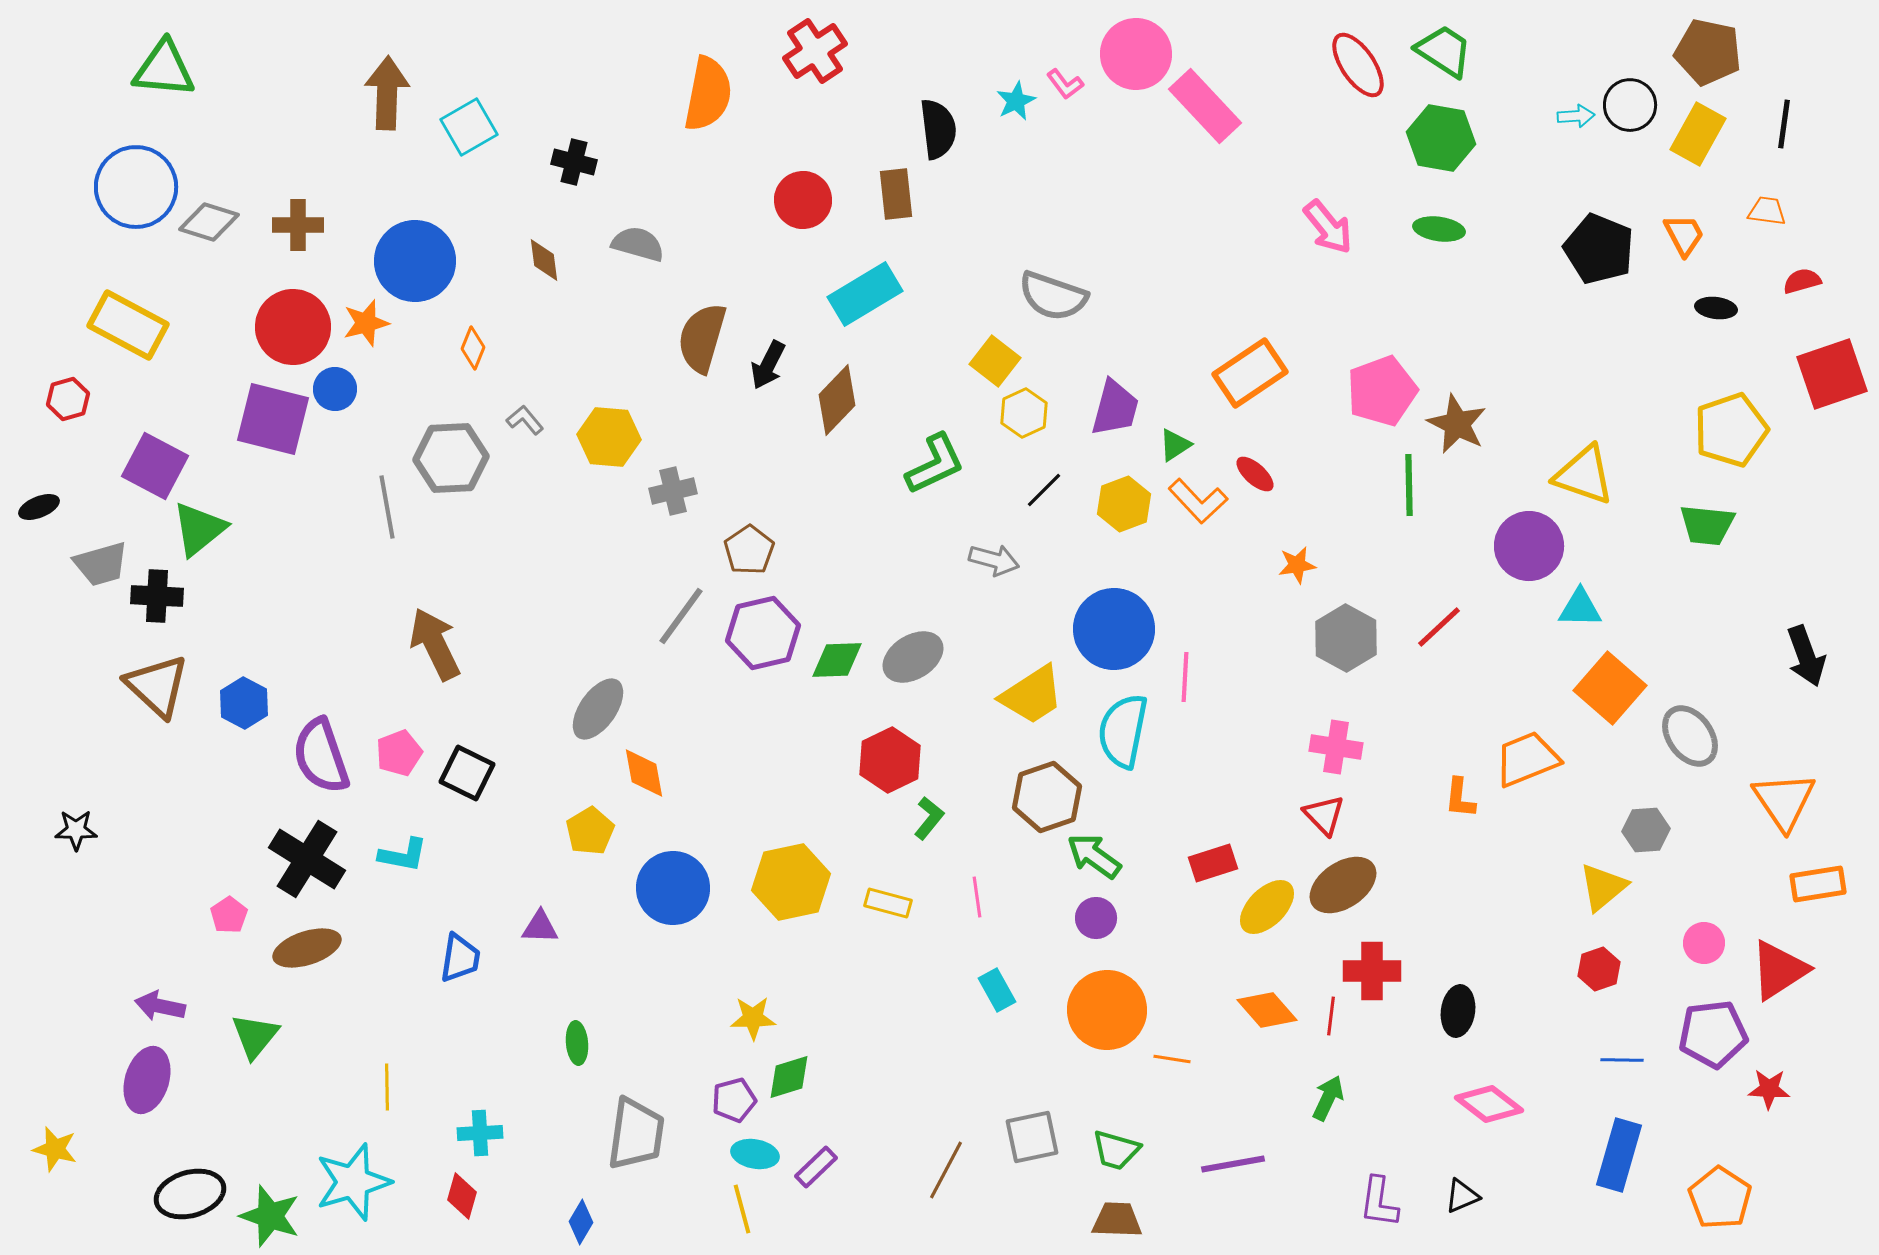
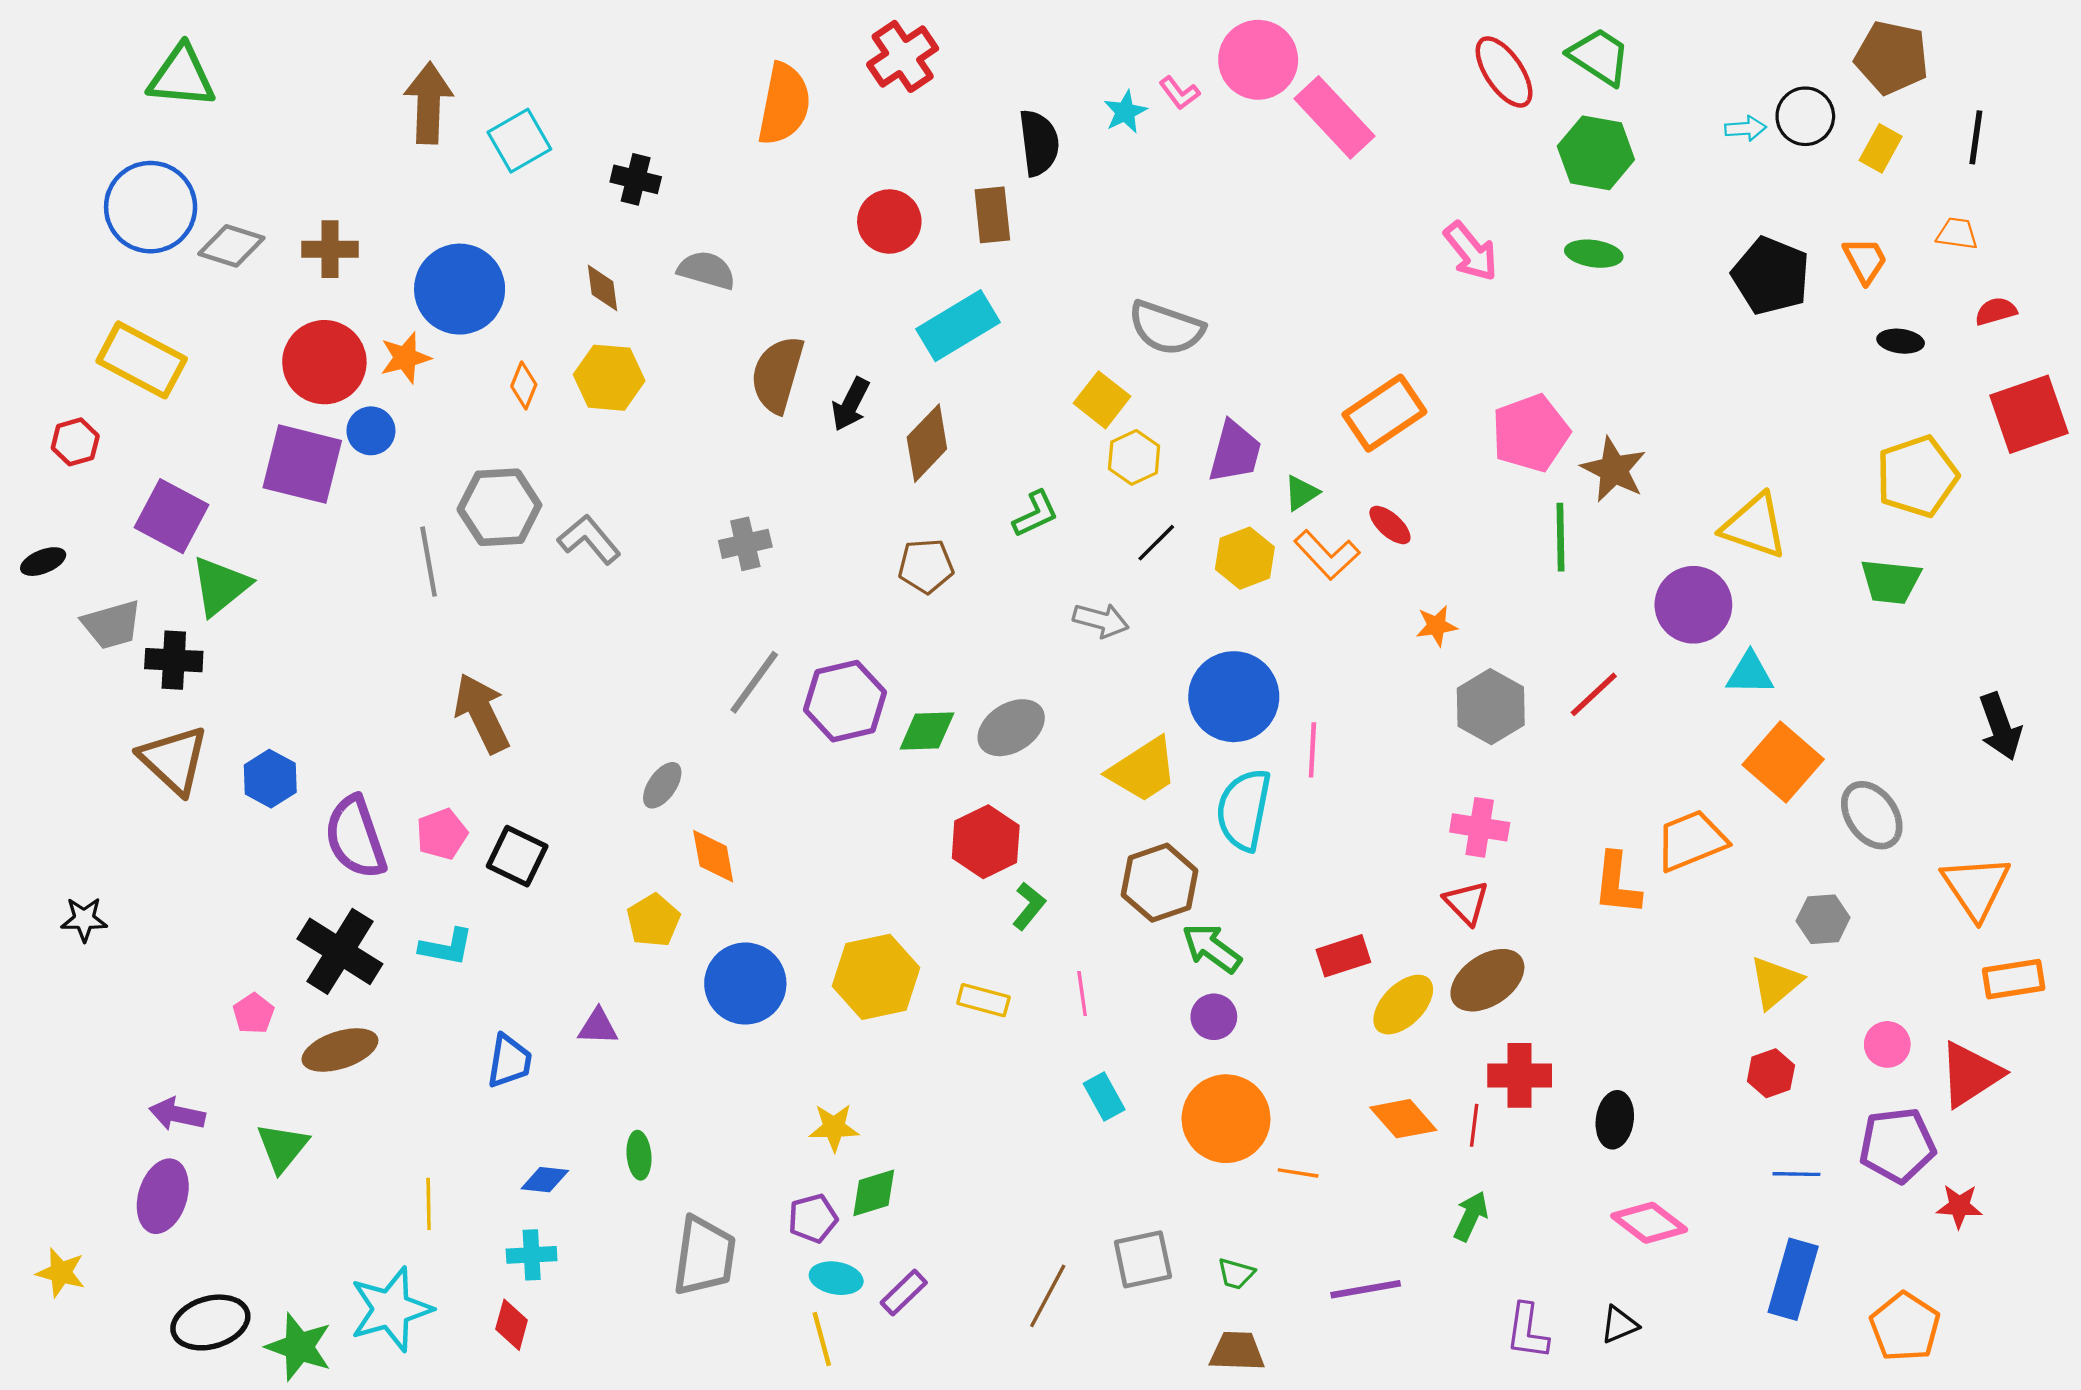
yellow rectangle: (1698, 134) -> (1881, 148), size x0.7
gray L-shape: (525, 420) -> (589, 539), moved, size x1.5
yellow hexagon: (609, 437) -> (609, 378), moved
green L-shape: (935, 464) -> (1036, 514), size x0.7
brown pentagon: (749, 550) -> (926, 566), moved, turned 30
gray ellipse: (598, 709) -> (662, 785), size x0.7
orange L-shape: (1460, 798) -> (1617, 884), size x1.4
green trapezoid: (1116, 1150) -> (1236, 1274), size x0.7
blue diamond: (581, 1222) -> (545, 1180), moved, turned 66

